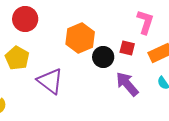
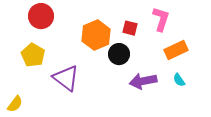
red square: (127, 48) -> (130, 28), moved
purple arrow: (127, 84) -> (143, 81), turned -60

